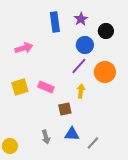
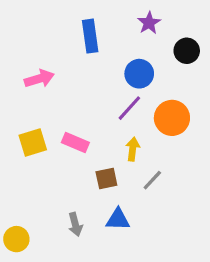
purple star: (81, 19) -> (149, 23), moved
black circle: (106, 31) -> (187, 51), moved
gray line: (93, 143) -> (152, 180), moved

